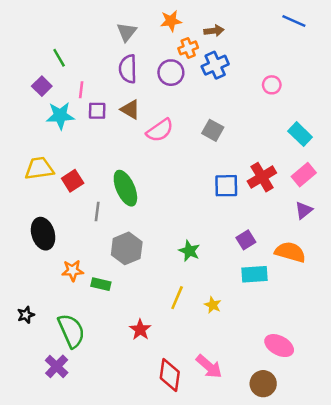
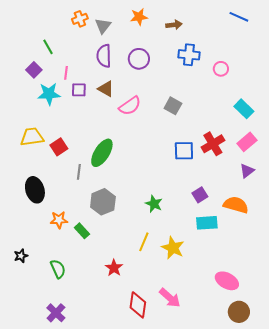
orange cross: (188, 48) -> (80, 19), moved
blue cross: (215, 65) -> (189, 55), moved, turned 30
green ellipse: (125, 188) -> (102, 153), turned 56
green rectangle: (101, 284) -> (82, 231), turned 35
yellow star: (213, 305) -> (173, 248), size x1.6
green semicircle: (71, 331) -> (58, 269), size x0.7
purple cross: (57, 366) -> (56, 313), moved
brown circle: (263, 384) -> (239, 312), moved

